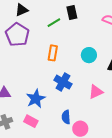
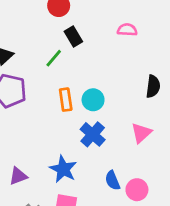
cyan circle: (89, 55) -> (93, 100), moved
blue cross: (63, 82) -> (93, 134), turned 30

